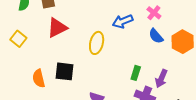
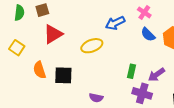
yellow ellipse: (97, 43) -> (92, 46), turned 60
orange semicircle: (39, 78) -> (39, 70), moved
purple arrow: (161, 78) -> (156, 75), turned 36

